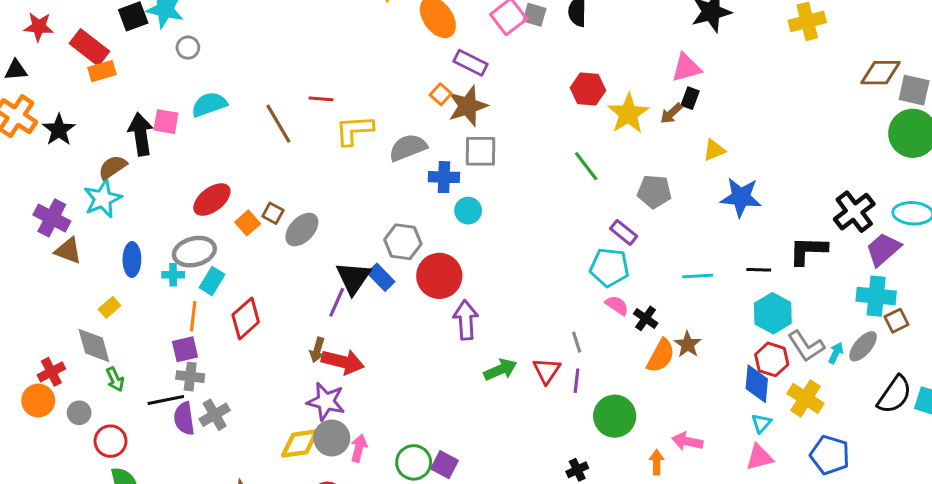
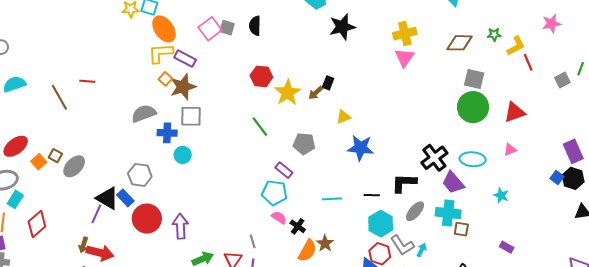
pink triangle: (686, 68) -> (404, 58), moved, turned -40
brown diamond: (880, 73) -> (460, 43), moved
yellow L-shape: (354, 130) -> (161, 53), moved
purple trapezoid: (883, 249) -> (453, 183), turned -90
red circle: (439, 276) -> (147, 219), moved
black triangle: (353, 278) -> (107, 198), turned -35
brown square: (896, 321) -> (461, 229), turned 35
gray ellipse: (863, 346) -> (415, 211), moved

